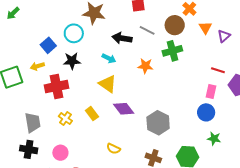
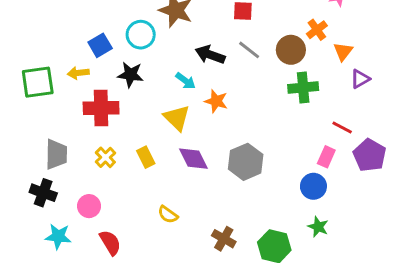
orange triangle: (205, 28) -> (343, 51), moved
green cross: (172, 51) -> (303, 87), moved
orange star: (145, 66) -> (216, 101), moved
gray hexagon: (158, 123) -> (246, 162), moved

